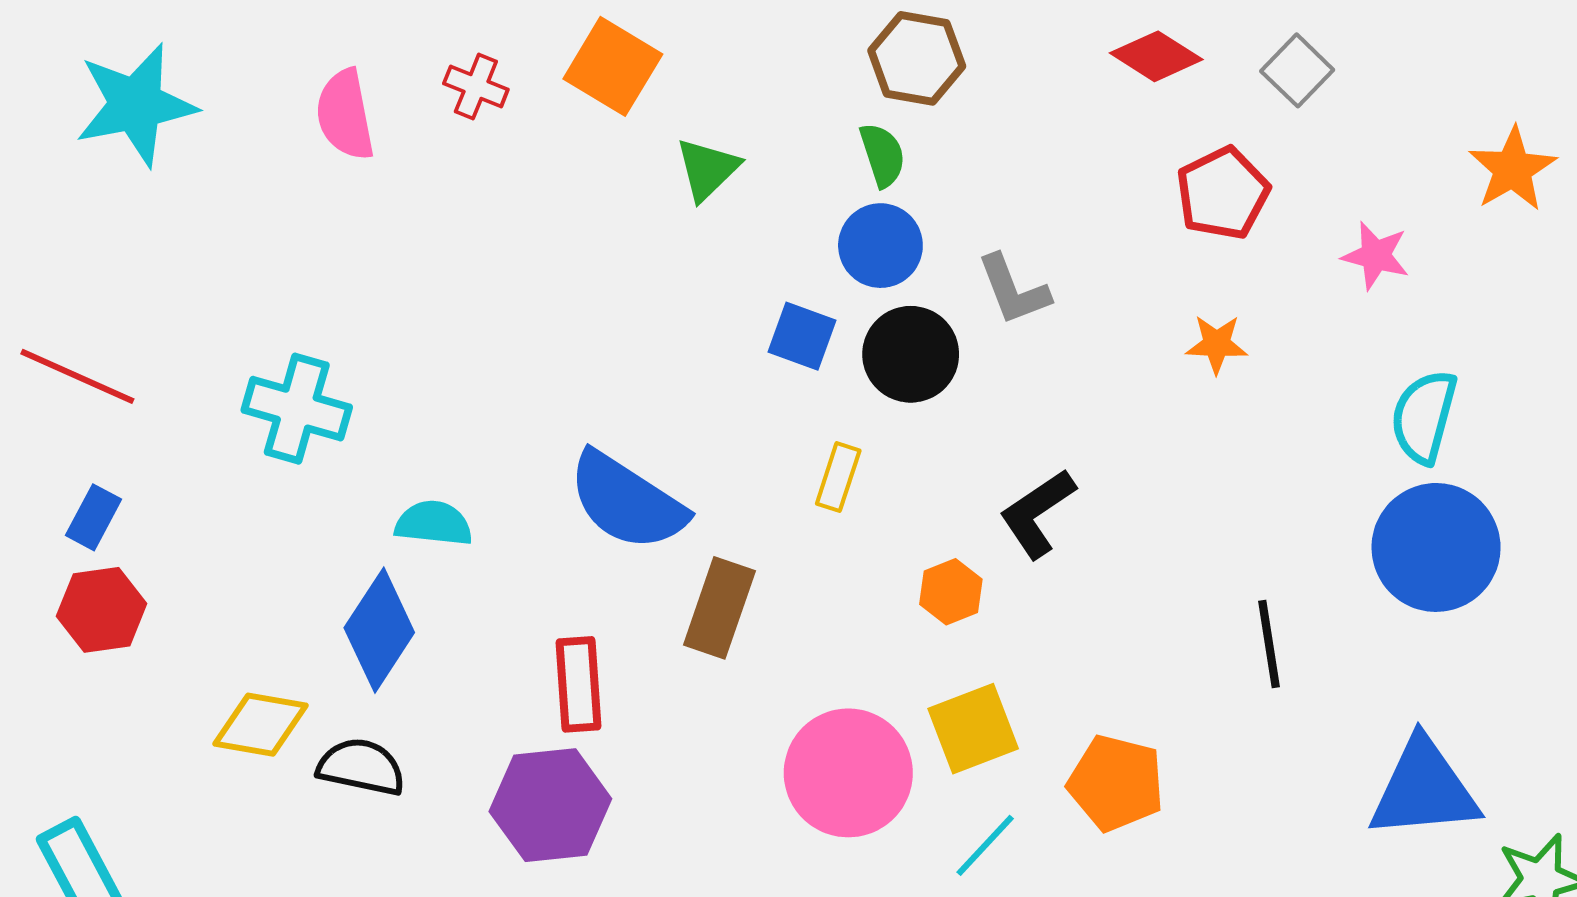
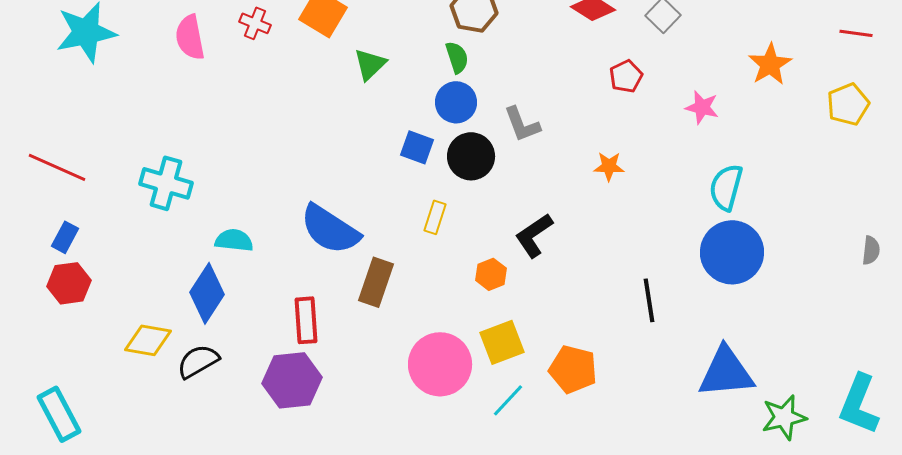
red pentagon: (1223, 193) -> (626, 76), size x0.7
orange star: (1217, 344) -> (609, 166), moved
black semicircle: (361, 767) -> (198, 361), turned -42

